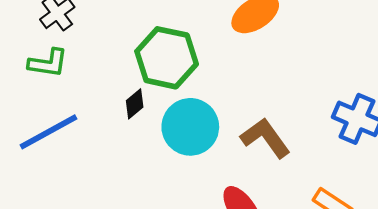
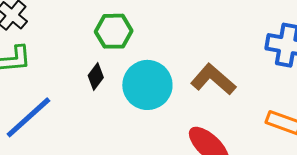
green hexagon: (167, 58) -> (114, 31), size x0.7

